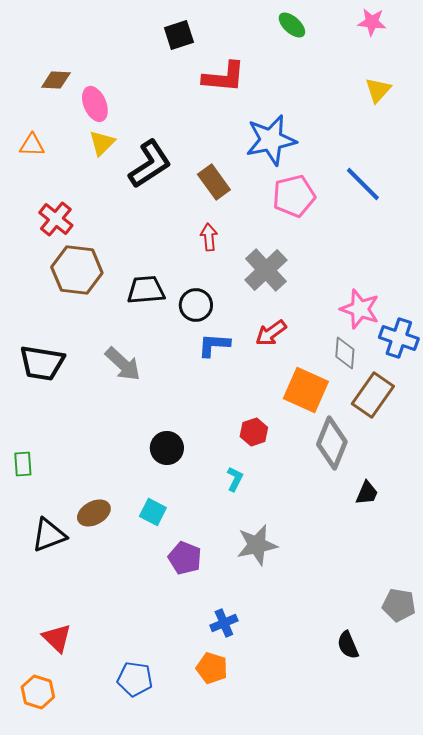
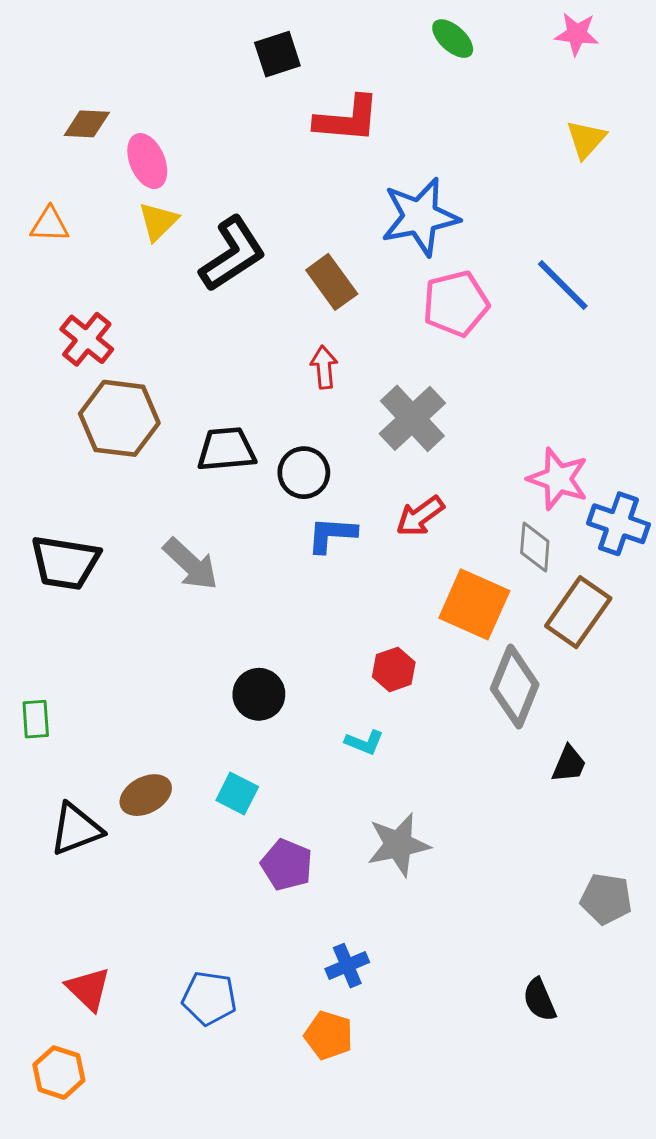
cyan L-shape: (235, 479) -> (364, 742), turned 85
gray pentagon: (399, 605) -> (606, 899), moved
blue pentagon: (135, 679) -> (209, 998), moved

